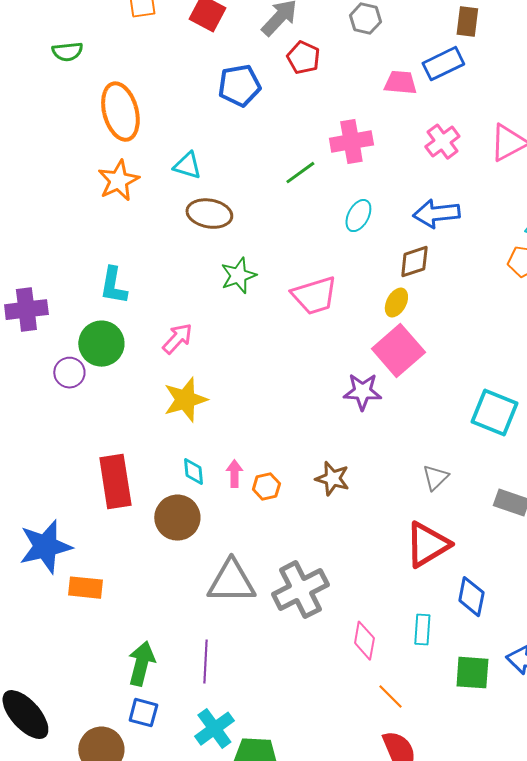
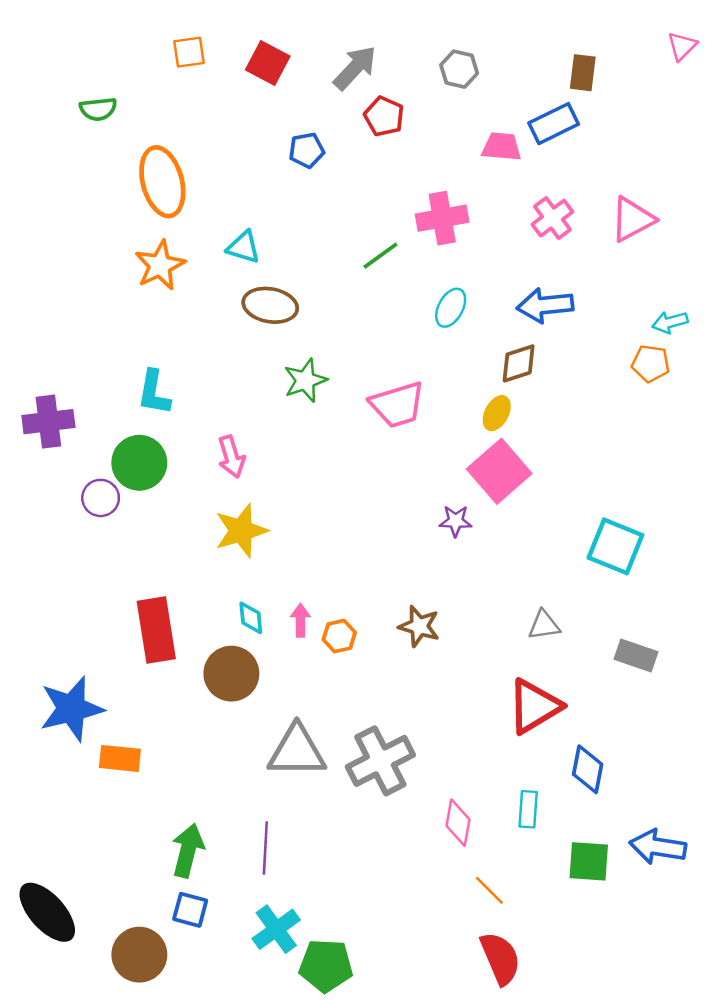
blue pentagon: (239, 86) -> (307, 150), size x0.7
pink arrow: (177, 339) -> (231, 457), turned 120
purple star: (362, 392) -> (456, 521), size x0.7
gray triangle: (435, 478) -> (544, 625), turned 36

